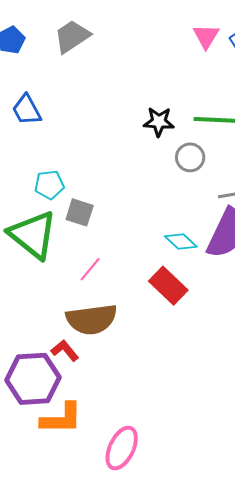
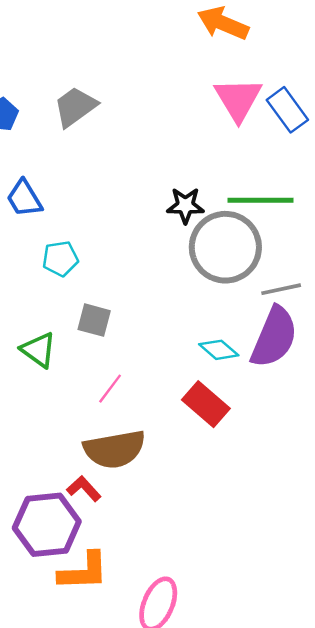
pink triangle: (206, 36) -> (238, 99), size x1.5
gray circle: (190, 157) -> (225, 247), size x2.0
cyan pentagon: (49, 185) -> (60, 259), moved
green triangle: (33, 235) -> (39, 350), size x0.6

